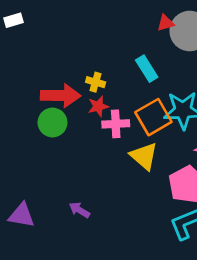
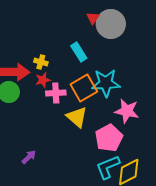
red triangle: (166, 23) -> (93, 18), turned -40
purple arrow: (79, 210) -> (29, 157), turned 105

